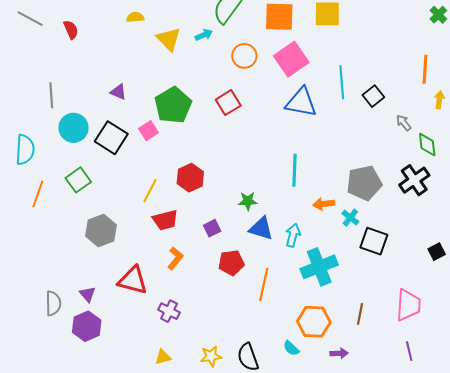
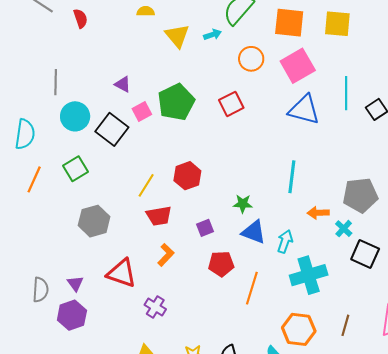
pink square: (148, 131) -> (142, 111), moved

